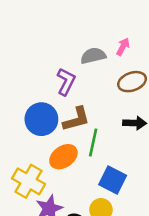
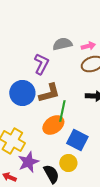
pink arrow: (123, 47) -> (88, 46), moved, turned 48
orange ellipse: (63, 157) -> (53, 125), moved

